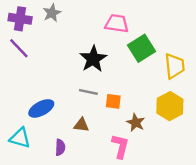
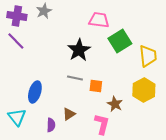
blue ellipse: (41, 108) -> (35, 92), turned -45
brown triangle: (81, 125) -> (69, 114), moved, turned -40
cyan triangle: (20, 138) -> (17, 117), turned 36

